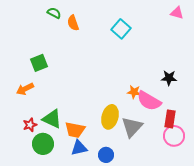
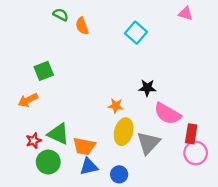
pink triangle: (177, 13) -> (186, 13), moved
black star: (169, 78) -> (147, 88), moved
orange star: (134, 92) -> (116, 106), moved

